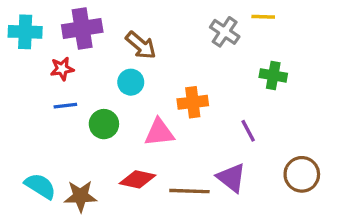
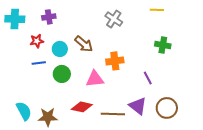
purple cross: (82, 28) -> (49, 17), size x0.6
gray cross: (225, 32) -> (114, 19), moved
brown arrow: (141, 45) -> (84, 44), moved
cyan circle: (131, 82) -> (60, 49), moved
brown circle: (302, 174) -> (167, 108), moved
cyan semicircle: (40, 186) -> (24, 111), turned 30

